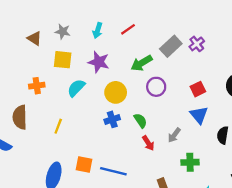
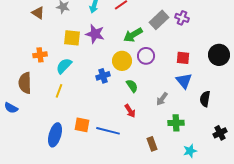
purple cross: (197, 44) -> (182, 18), turned -32
yellow square: (63, 60) -> (72, 38), moved
cyan semicircle: (76, 88) -> (64, 66), moved
red square: (198, 89) -> (183, 58), turned 32
yellow circle: (116, 92) -> (122, 61), moved
blue cross: (112, 119) -> (103, 76), moved
red arrow: (148, 143) -> (130, 111), moved

